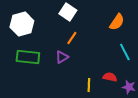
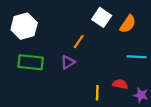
white square: (68, 12) -> (102, 17), moved
cyan line: (125, 52) -> (137, 57), turned -60

